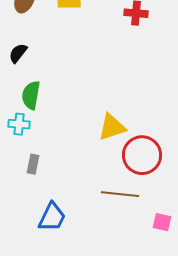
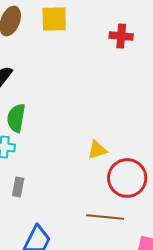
yellow triangle: (112, 127) -> (97, 150), size x0.7

